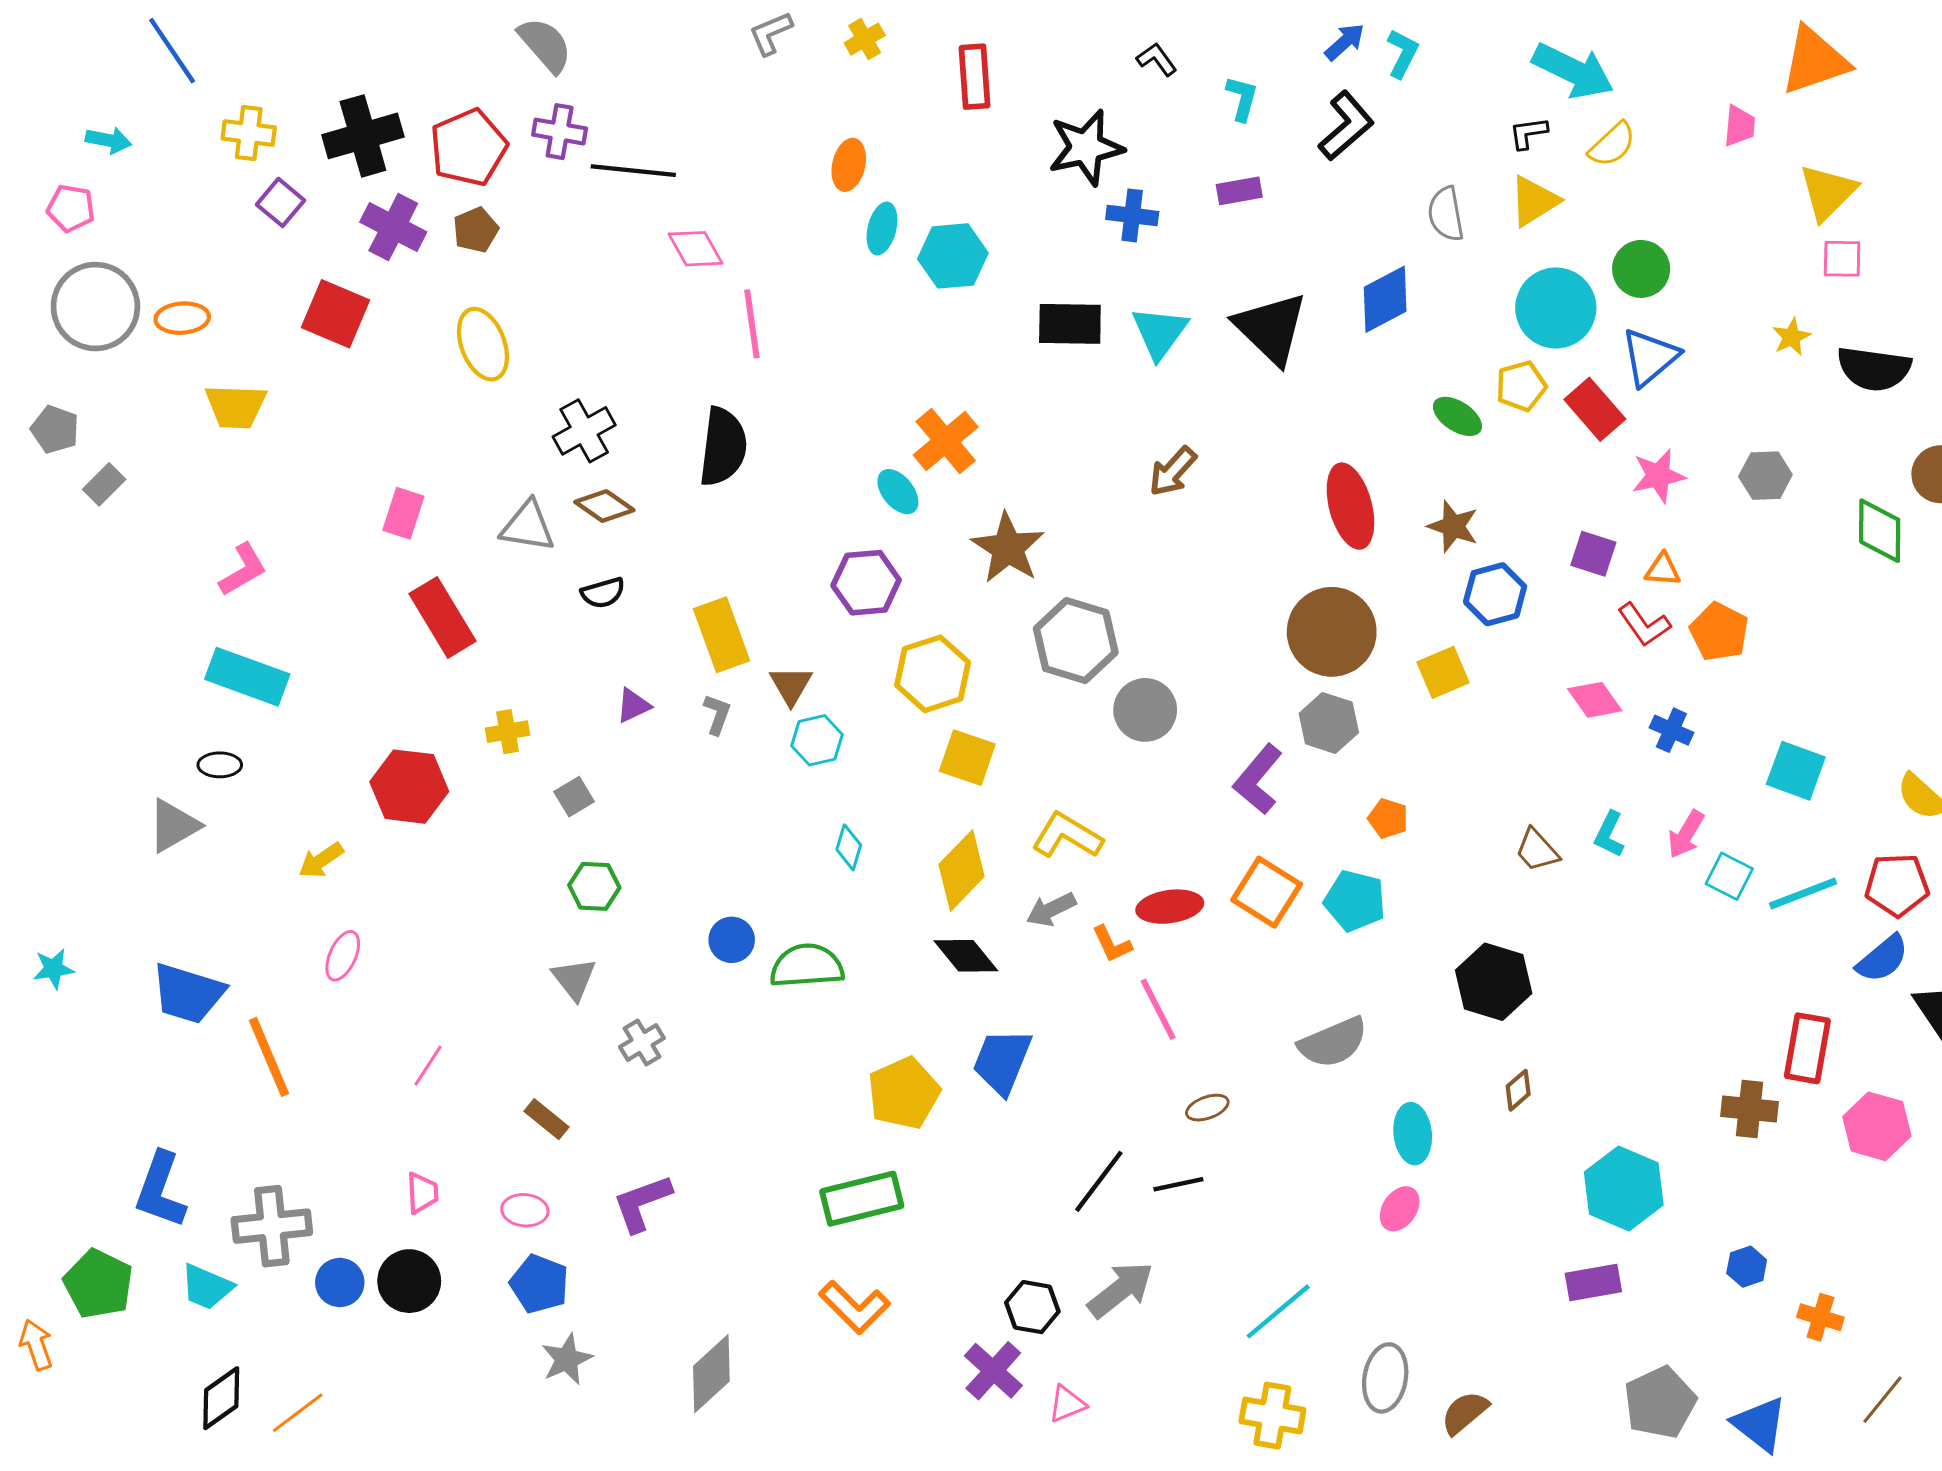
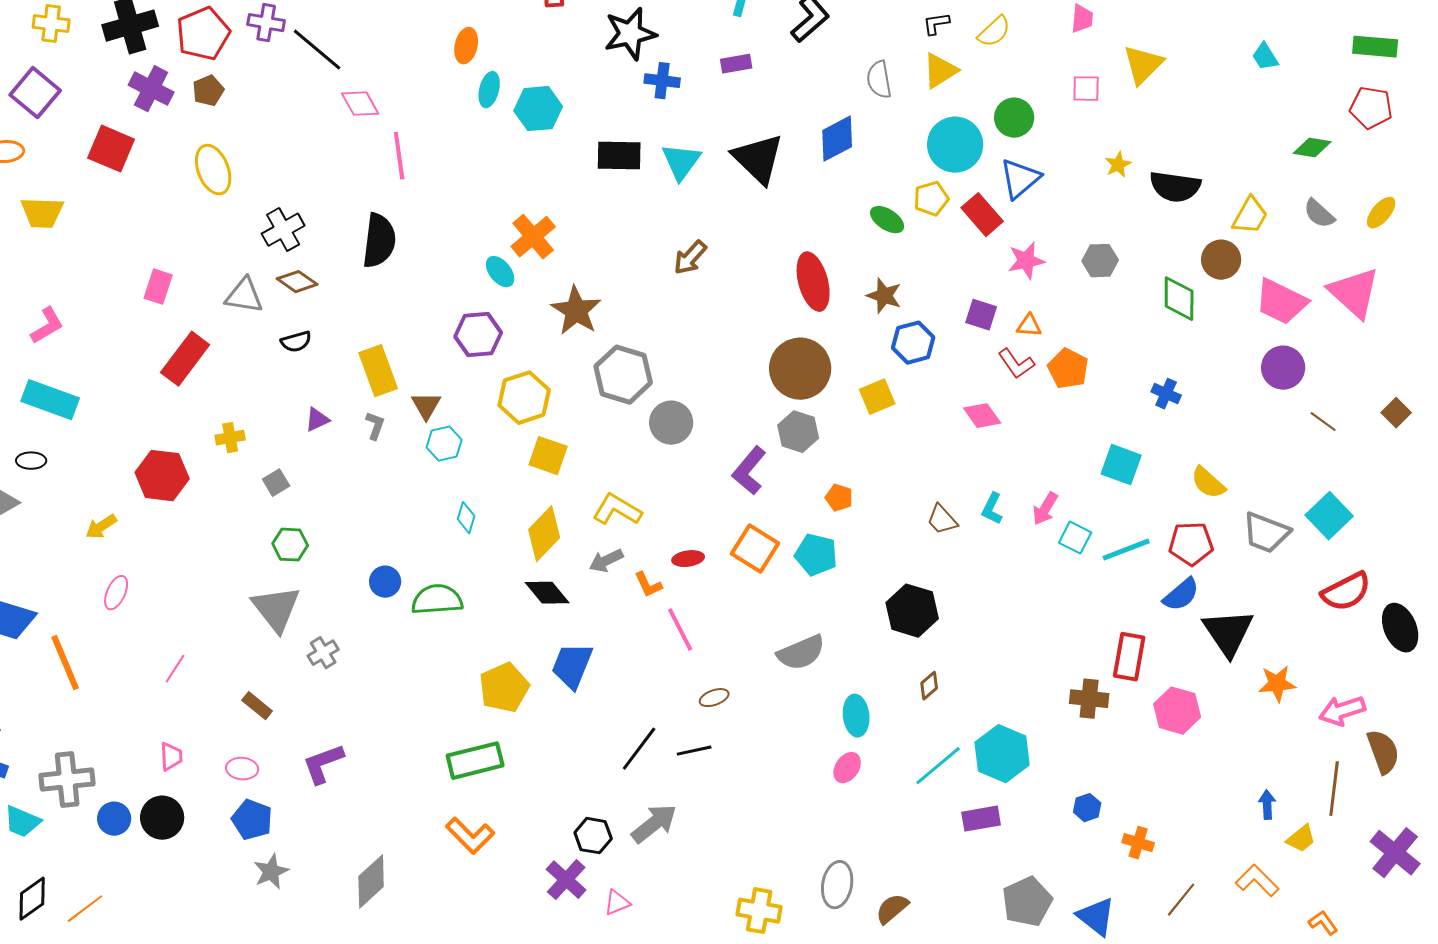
black line: (633, 171) -> (317, 50), turned 34
purple square: (281, 202) -> (35, 93), moved, size x1.5
pink square: (1842, 259) -> (1086, 89), moved
red rectangle: (442, 617) -> (185, 359), turned 68
blue cross: (1671, 730) -> (1166, 394), moved
red ellipse: (1170, 907) -> (688, 559), size x0.7
gray triangle: (574, 979) -> (276, 609), size x1.6
cyan line: (1278, 1311) -> (938, 766), moved

